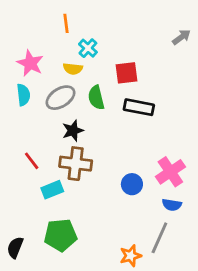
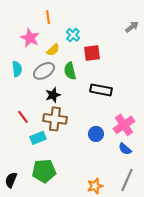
cyan cross: (88, 48) -> (73, 35), moved
pink star: (30, 63) -> (30, 38), moved
yellow semicircle: (73, 69) -> (53, 50), turned -48
black rectangle: (139, 107) -> (101, 90), moved
blue semicircle: (172, 205) -> (125, 149), turned 32
gray line: (159, 238) -> (127, 180), moved

